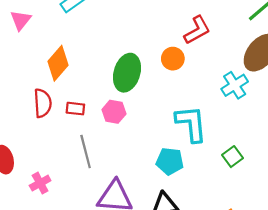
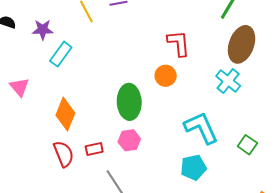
red L-shape: (197, 30) -> (179, 43), turned -48

